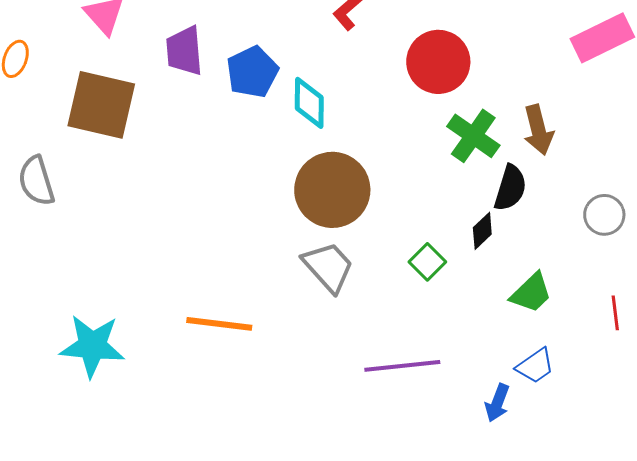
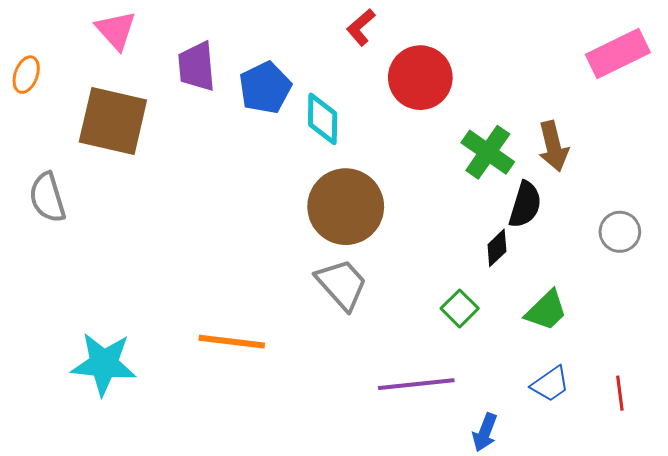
red circle: (438, 62) -> (420, 78), moved
green square: (427, 262) -> (460, 308), moved
red line: (615, 313) -> (620, 393), moved
blue arrow: (497, 403) -> (485, 432), moved

